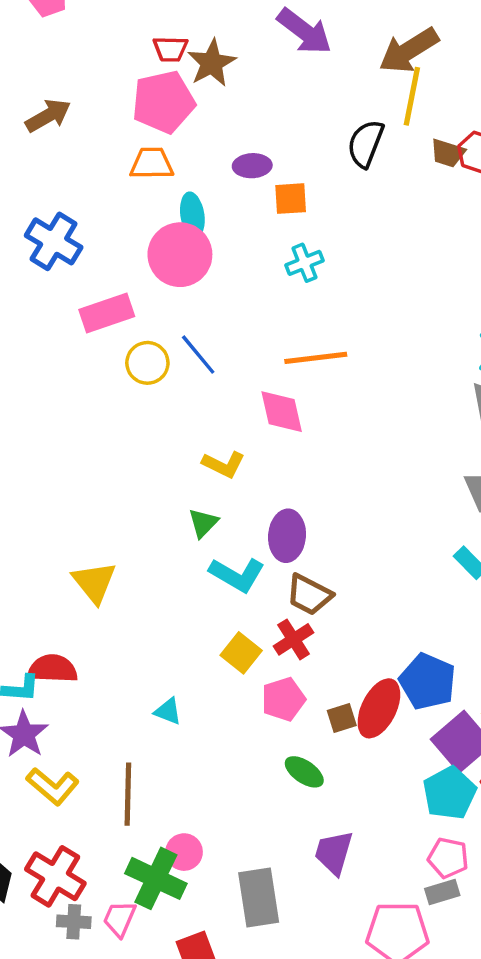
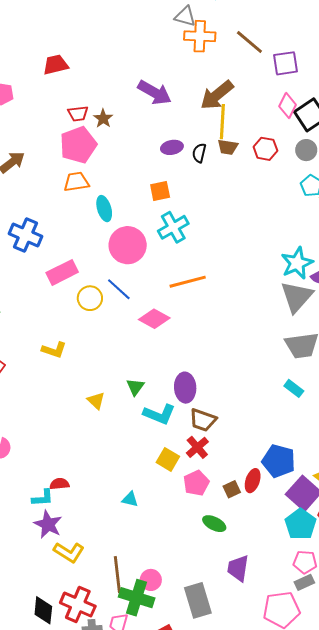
brown star: (212, 63) -> (103, 118), size x0.7
black semicircle: (366, 144) -> (199, 153), size x0.7
brown trapezoid: (448, 153) -> (228, 147), moved
purple ellipse: (252, 166) -> (172, 147), moved
pink circle: (180, 255) -> (128, 245), moved
cyan cross: (304, 263) -> (173, 227), size x1.4
pink diamond: (282, 412) -> (154, 319), moved, turned -40
yellow L-shape: (224, 464) -> (54, 350), moved
yellow triangle: (94, 582) -> (96, 401), moved, size x0.7
red semicircle: (53, 669) -> (59, 484), size x0.7
red ellipse: (379, 708) -> (253, 481), size x0.7
brown line: (128, 794) -> (117, 574), moved

